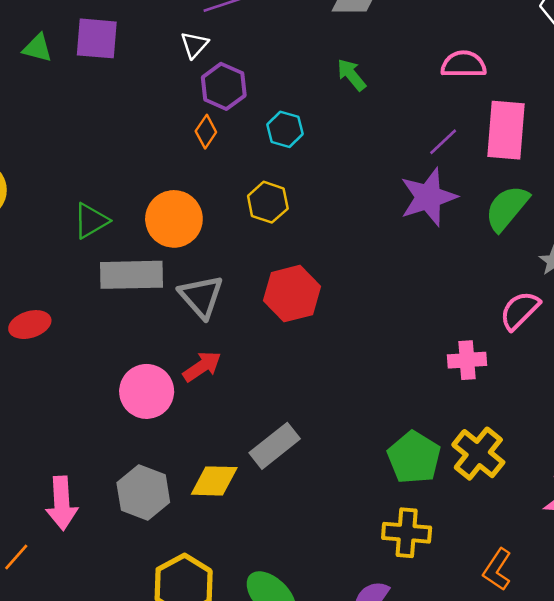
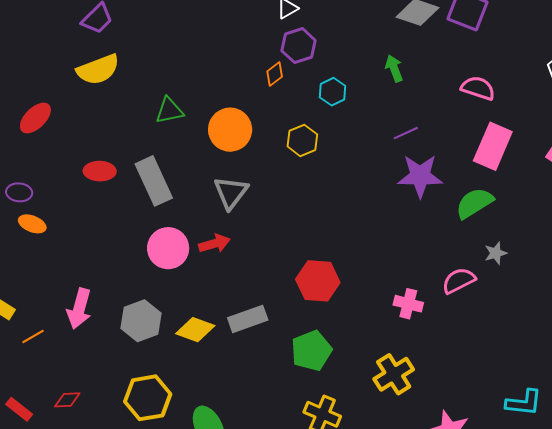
purple line: (443, 142) -> (406, 133), moved
gray rectangle: (131, 275) -> (154, 181), moved, turned 48
red hexagon: (292, 294) -> (318, 281), moved
green pentagon: (414, 457) -> (311, 351), moved

